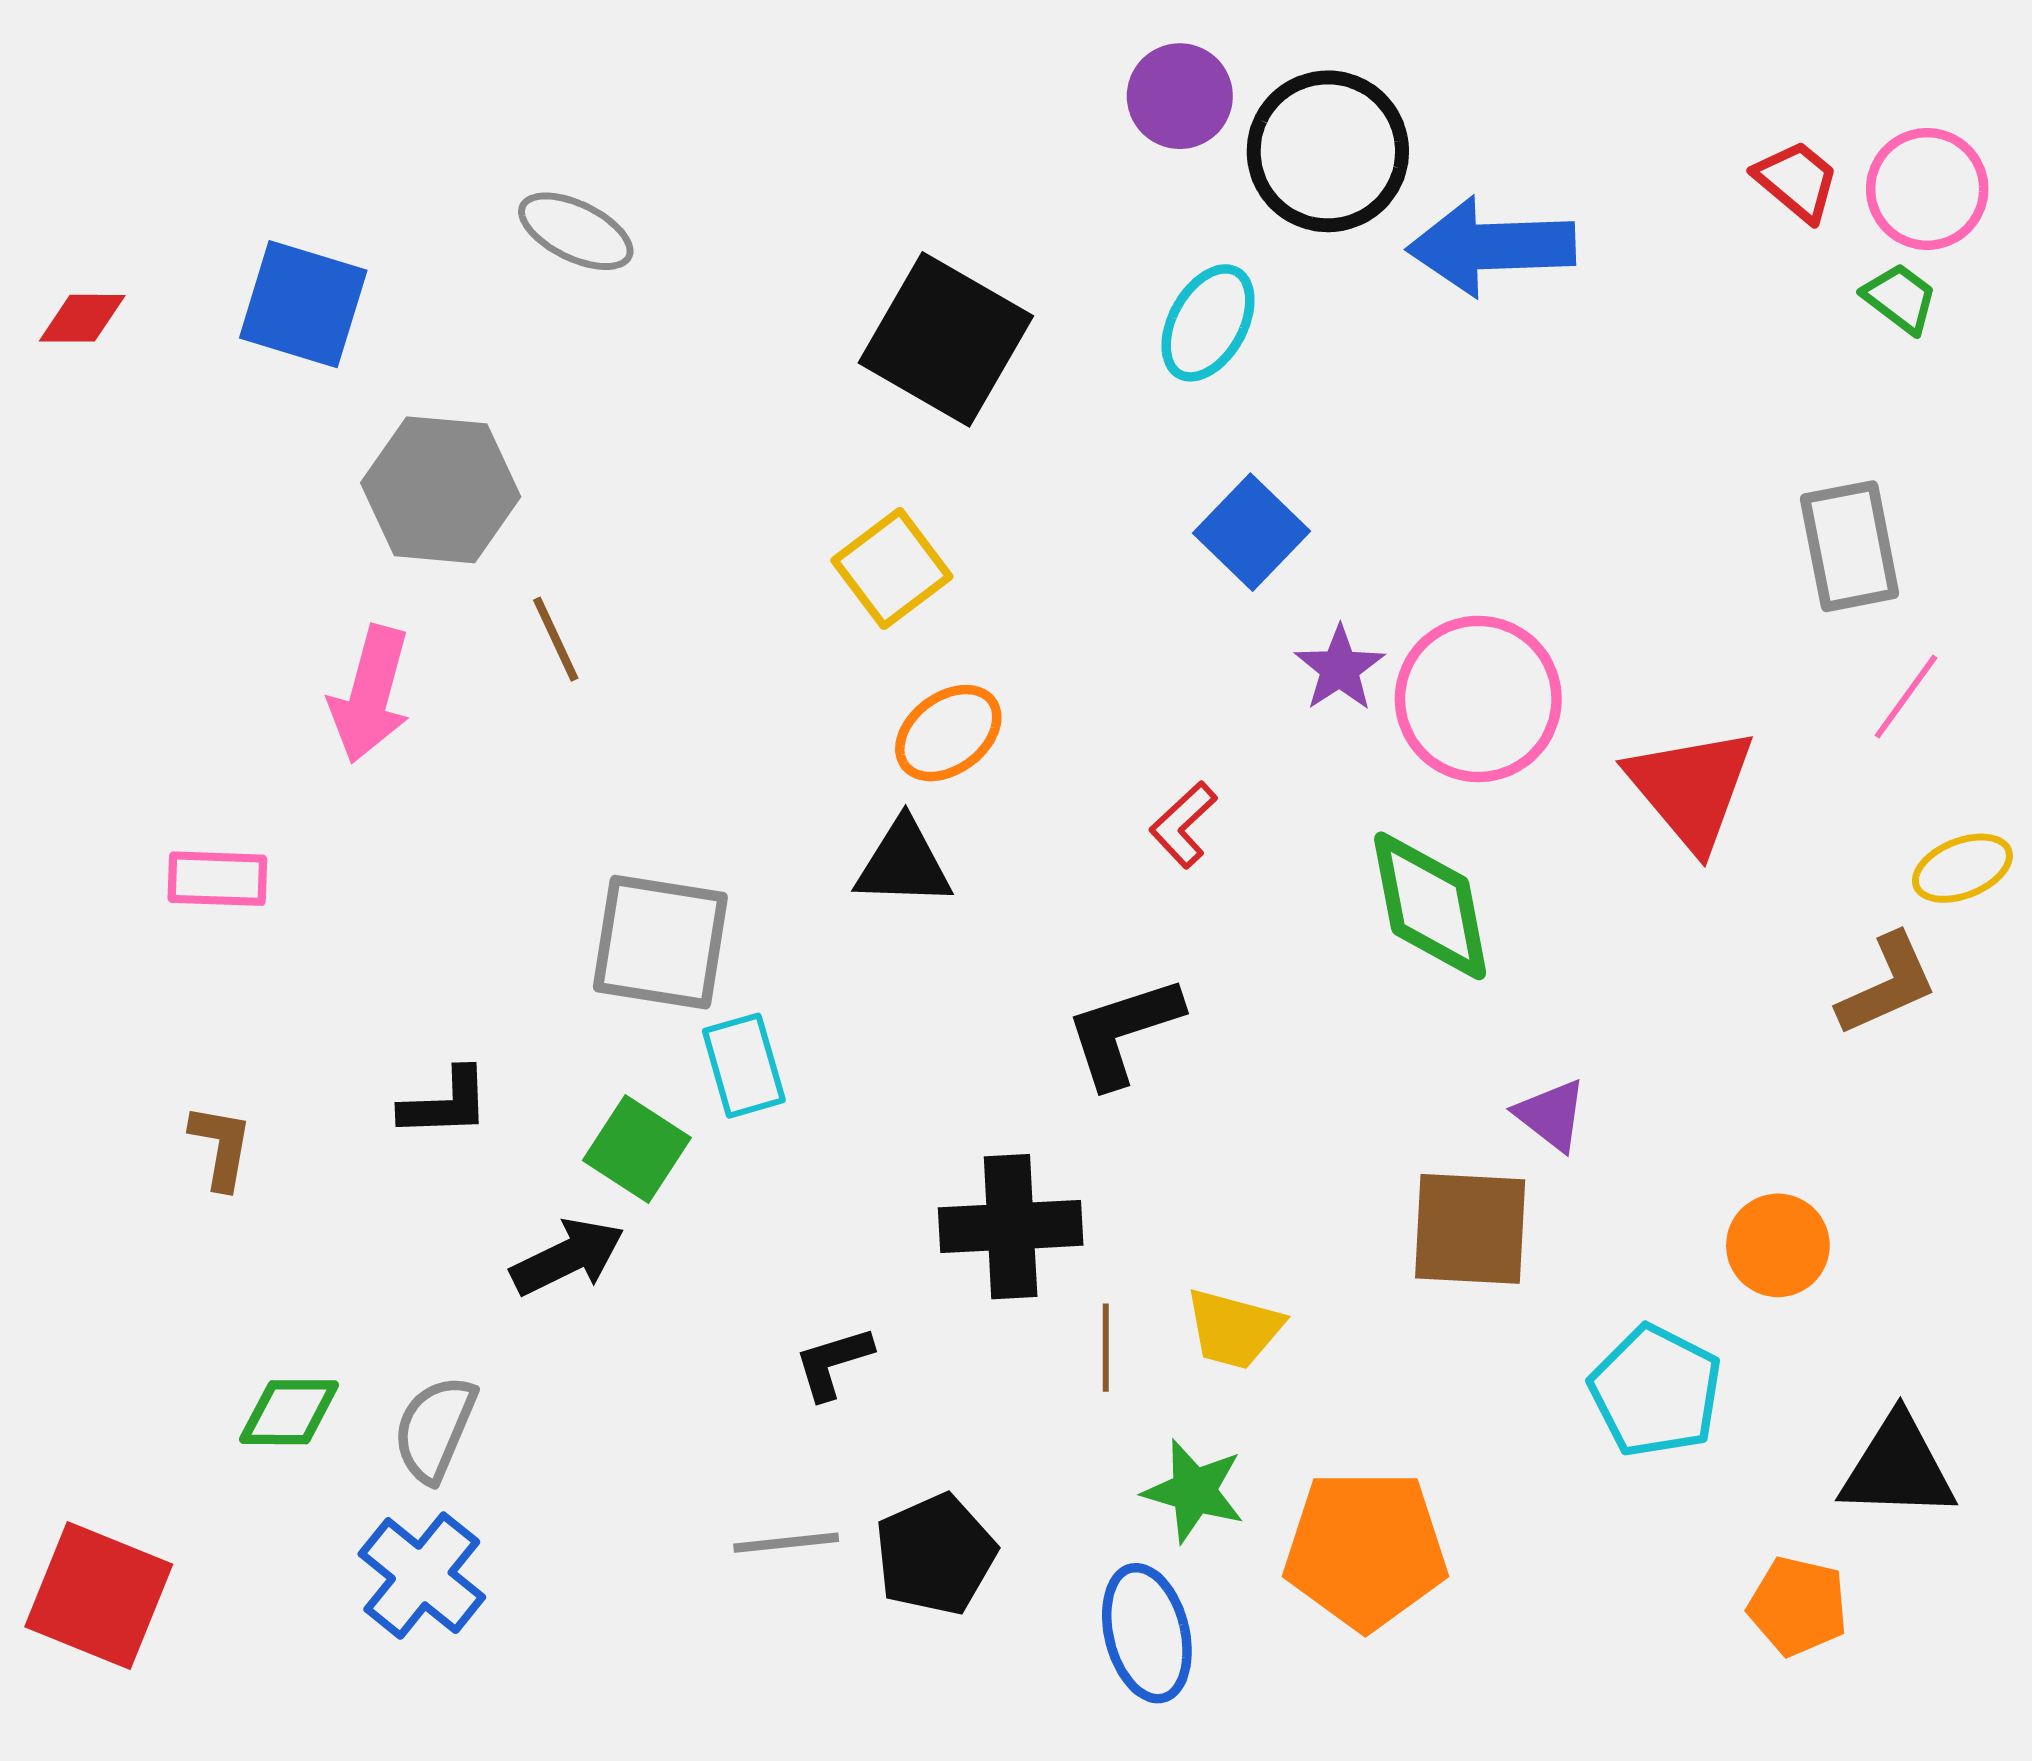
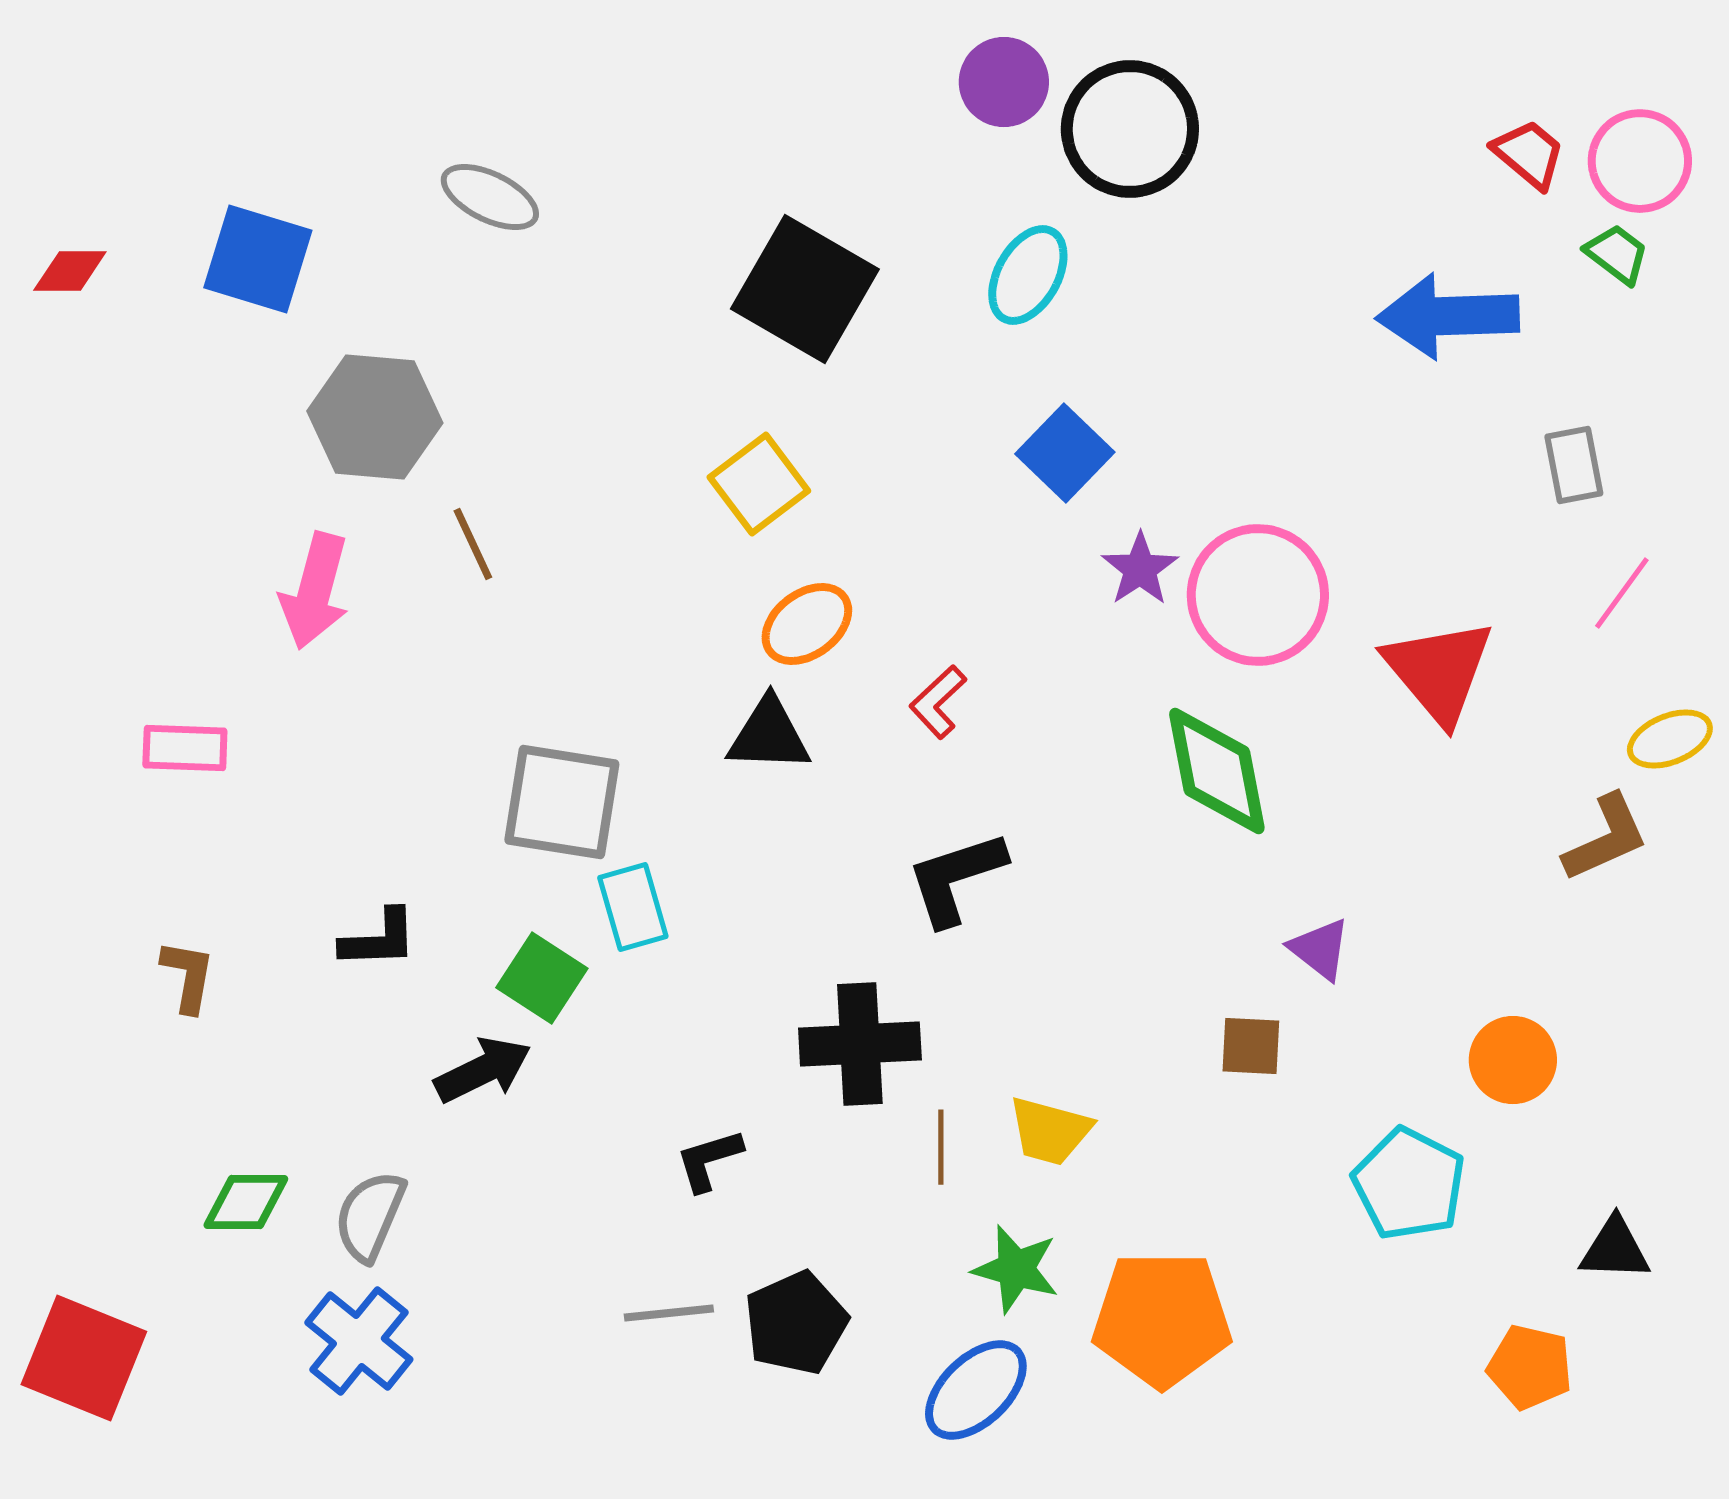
blue arrow: (1491, 247) -> (1448, 316), moved
gray rectangle: (1850, 546) -> (1574, 465), size x0.7
red L-shape: (1183, 825) -> (938, 702), moved
brown square: (1470, 1229) -> (1251, 1046), size x0.6
black triangle: (1898, 1467) -> (1615, 1249), size x0.7
blue ellipse: (1147, 1633) -> (976, 1390), turned 60

